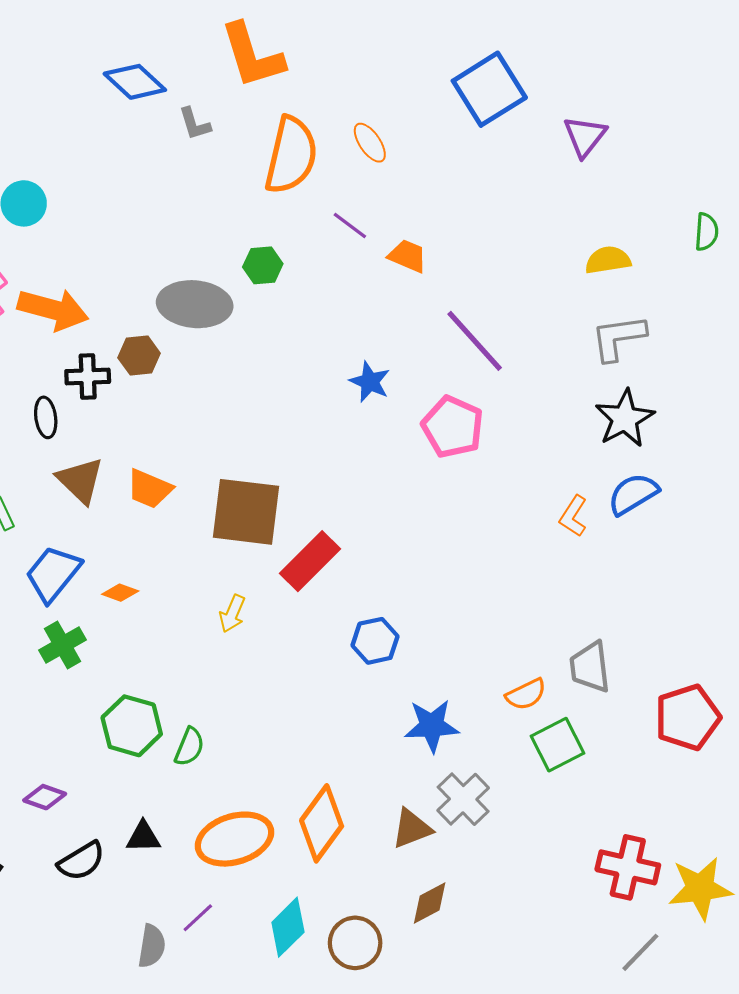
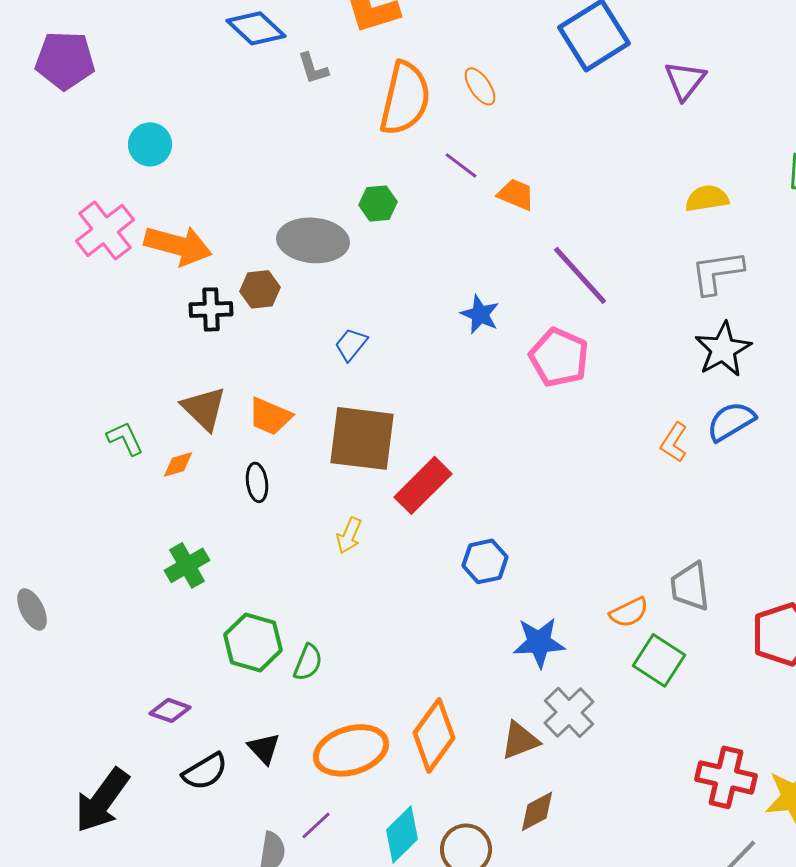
black ellipse: (46, 417) -> (257, 482), moved
blue trapezoid: (53, 574) -> (351, 344), moved, size x0.6
orange diamond: (120, 593) -> (178, 464), moved, turned -36
green square: (558, 745) -> (659, 660), turned -30
black triangle: (143, 837) -> (264, 748), turned 48

